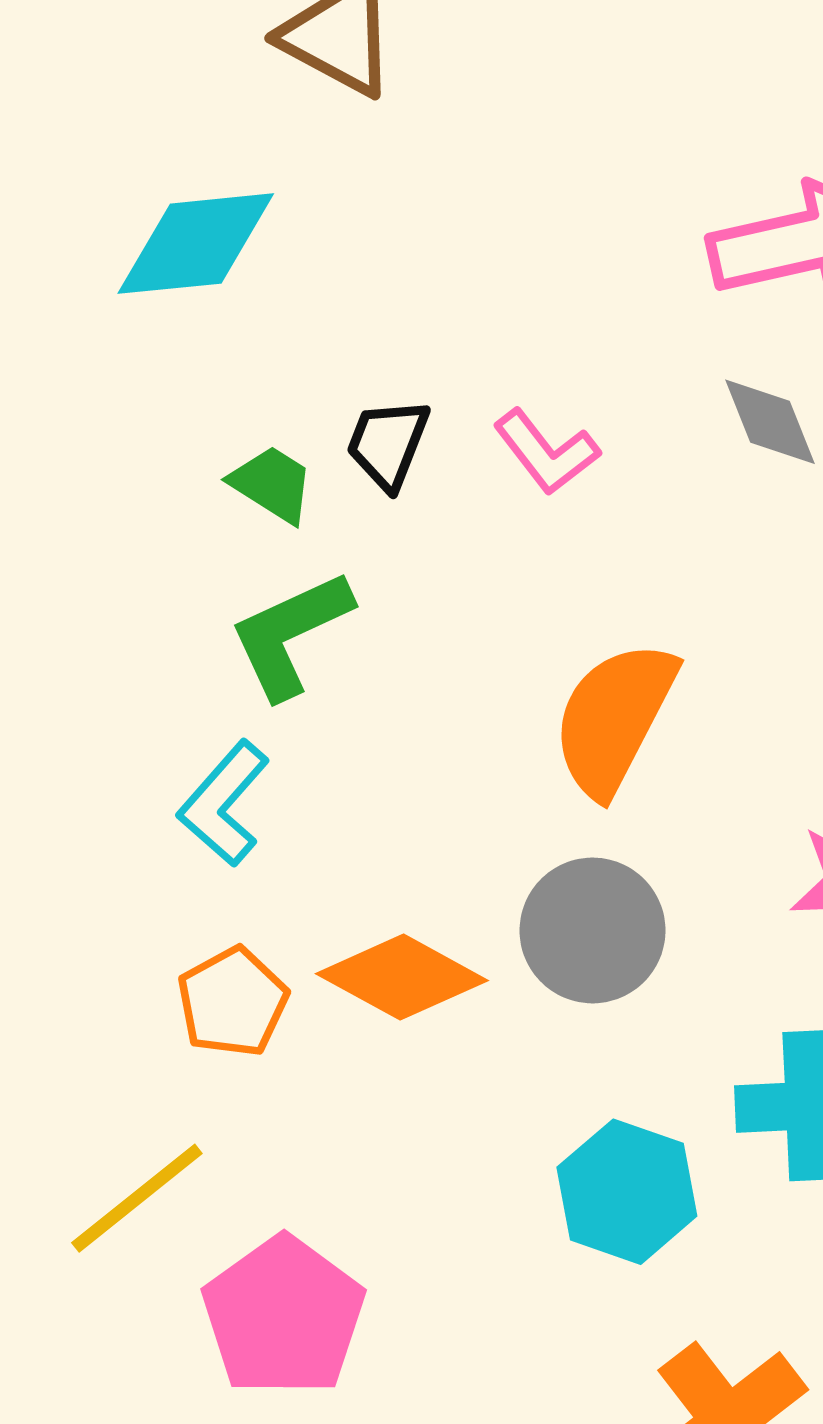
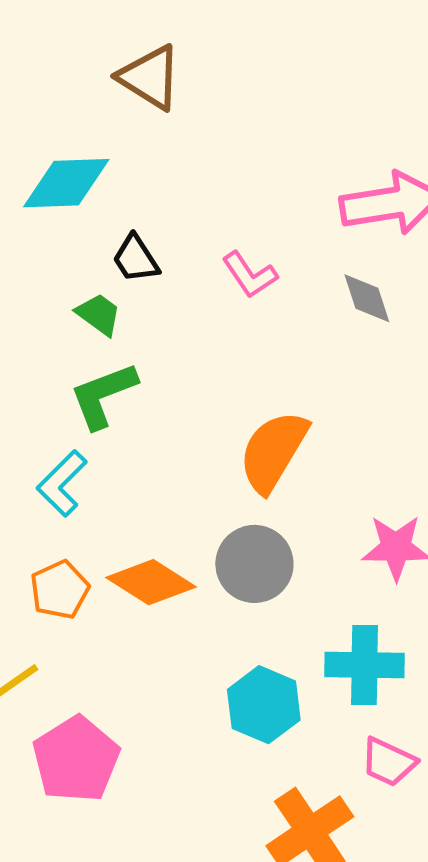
black trapezoid: (388, 444) -> (136, 259), moved, turned -58
pink L-shape: (546, 452) -> (250, 275), moved

